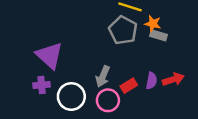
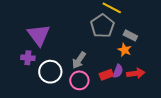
orange star: (153, 24) -> (125, 50), moved
red rectangle: (129, 86) -> (106, 75), moved

